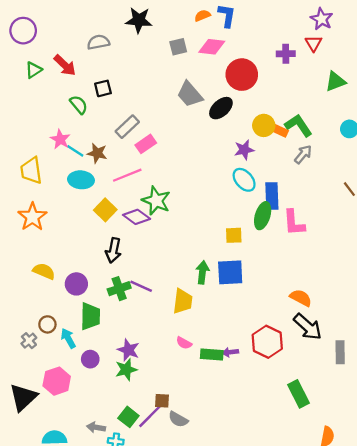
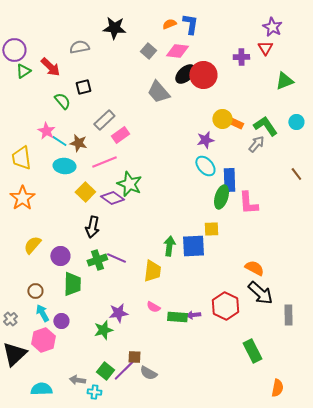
purple circle: (23, 31) -> (14, 50), moved
gray square: (178, 47) -> (148, 51), turned -35
black ellipse: (221, 108) -> (185, 74), moved
green L-shape: (298, 125) -> (265, 126), moved
yellow square: (234, 235) -> (211, 229), moved
yellow semicircle: (44, 271) -> (32, 245), turned -72
cyan arrow: (68, 338) -> (42, 313), moved
gray cross: (29, 341) -> (10, 319), moved
purple star: (128, 350) -> (118, 313), moved, turned -30
purple circle: (90, 359) -> (61, 321), moved

